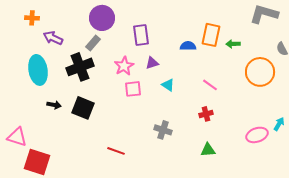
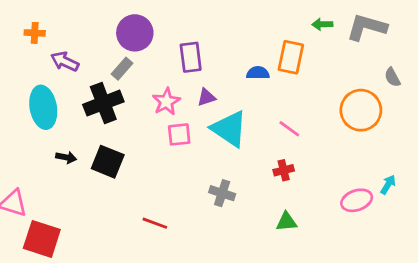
green arrow: (233, 44) -> (322, 24), moved
cyan triangle: (168, 85) -> (229, 129), size x2.0

